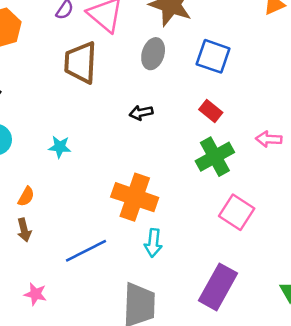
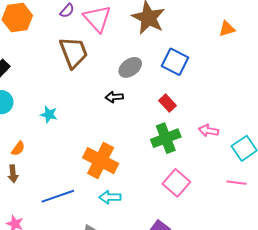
gray ellipse: (153, 54) -> (130, 67), moved, turned 30
brown trapezoid: (81, 63) -> (74, 52), turned 148
cyan arrow: (153, 243) -> (110, 197), turned 75

